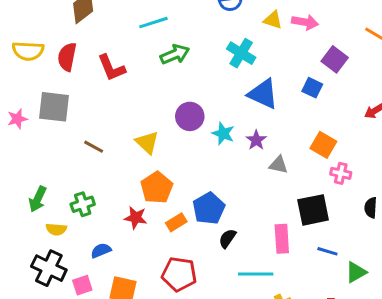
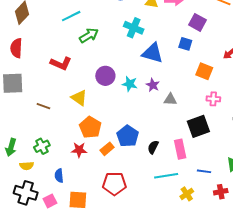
red L-shape: (111, 68) -> (61, 63), moved, turned -35
orange square: (323, 145) -> (204, 71), moved
black semicircle: (227, 238) -> (153, 147), moved
blue semicircle: (101, 250) -> (59, 176), turned -64
blue line: (327, 251) -> (204, 171), moved

